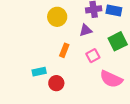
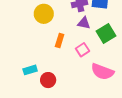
purple triangle: (86, 30) -> (84, 23), moved, turned 32
orange rectangle: (64, 50) -> (60, 40), moved

